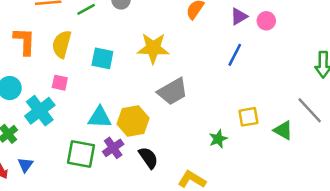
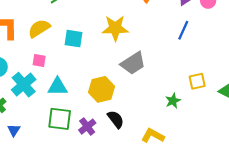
yellow semicircle: (62, 44) -> (39, 28), turned 45
cyan triangle: (100, 117) -> (58, 87), moved
purple cross: (113, 148) -> (87, 127), moved

